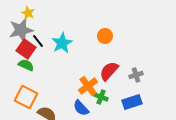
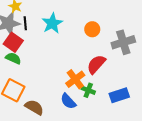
black line: (38, 41) -> (25, 23), moved, turned 32
cyan star: (62, 43) -> (52, 23), moved
gray cross: (136, 75) -> (123, 42), moved, size x1.6

